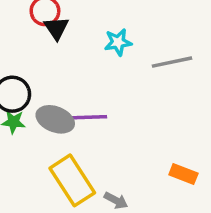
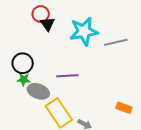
cyan star: (118, 42) -> (84, 31), size x1.8
gray ellipse: (55, 119) -> (38, 91), moved

